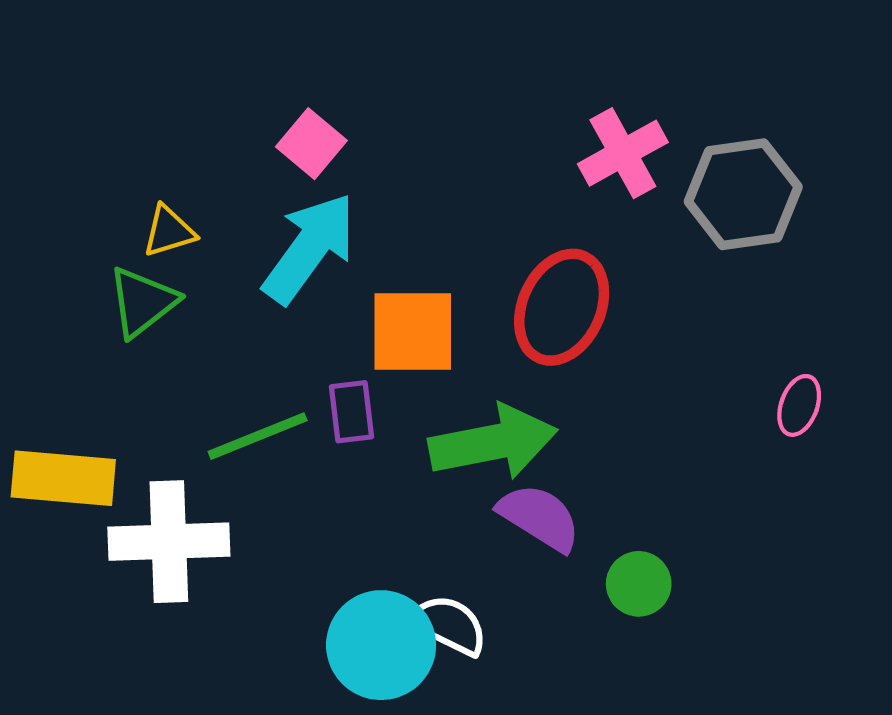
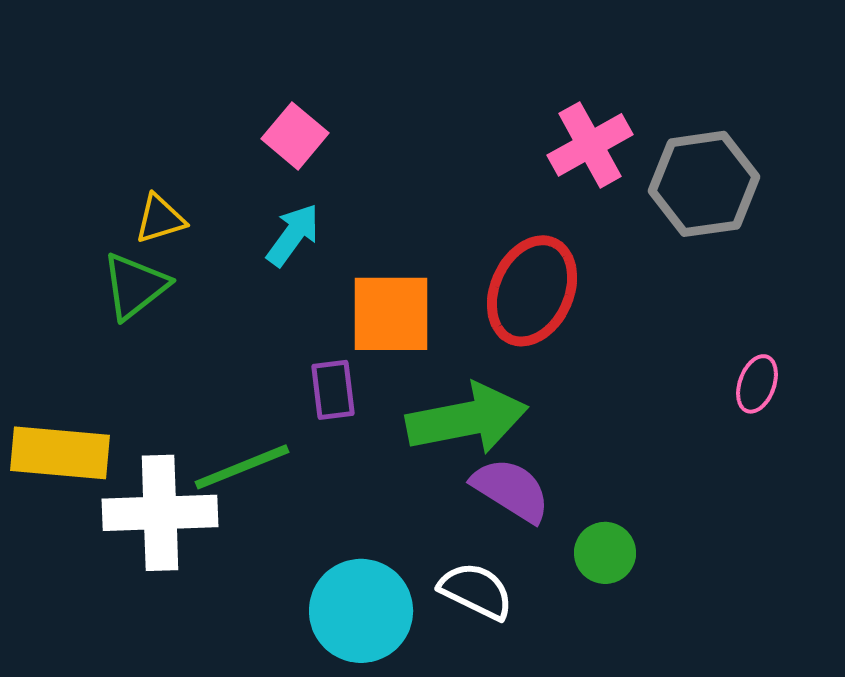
cyan arrow: (309, 248) -> (293, 235), size x0.6
green line: (258, 436) -> (242, 467), moved
white semicircle: (449, 625) -> (476, 591), moved

